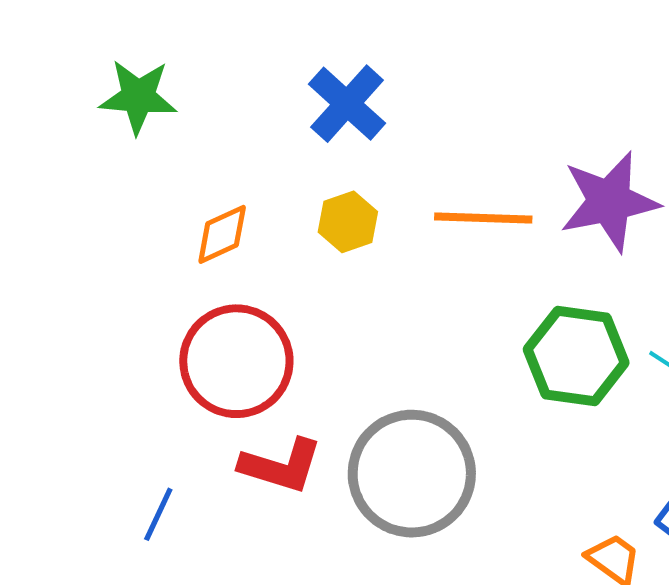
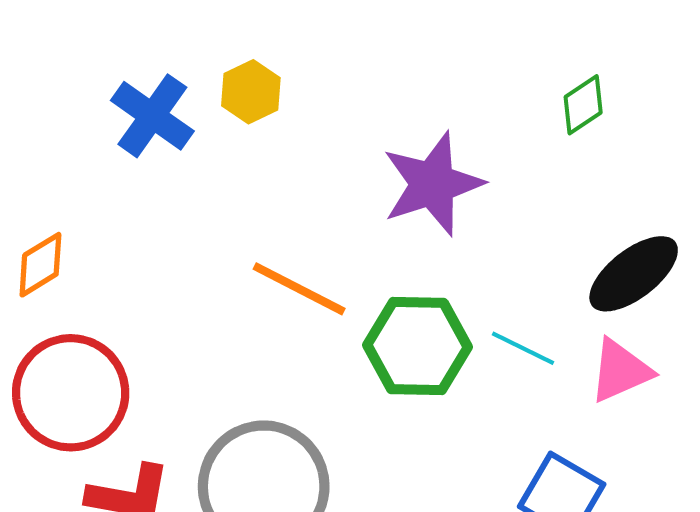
orange line: (483, 218) -> (299, 289), moved, turned 32
yellow hexagon: (348, 222) -> (251, 92), moved

